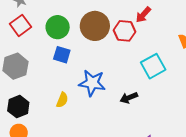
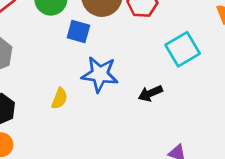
blue square: (62, 55) -> (78, 31), moved

